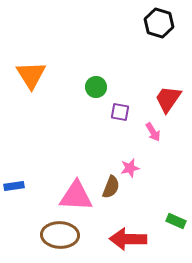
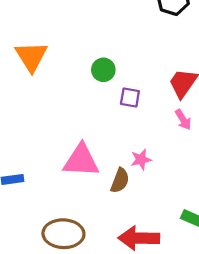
pink arrow: (153, 132) -> (183, 120), moved
pink triangle: (76, 196) -> (81, 161), moved

